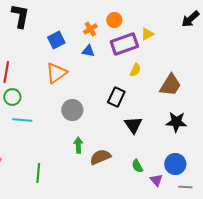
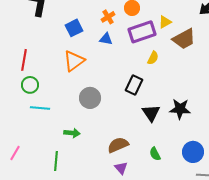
brown trapezoid: (170, 85) -> (184, 39), moved, turned 30
black star: (176, 122) -> (180, 109), moved
green arrow: (78, 145) -> (72, 133), moved, turned 98
purple triangle: (156, 180) -> (121, 168), moved

